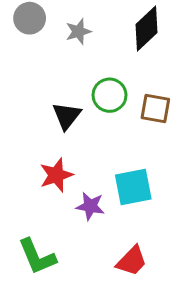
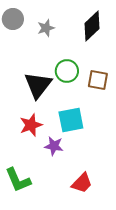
black triangle: (67, 116) -> (38, 85), size x1.4
cyan square: (133, 187) -> (71, 120), moved

